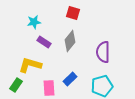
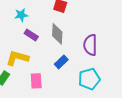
gray diamond: (70, 41) -> (57, 34), turned -35
blue rectangle: (70, 79) -> (61, 62), moved

